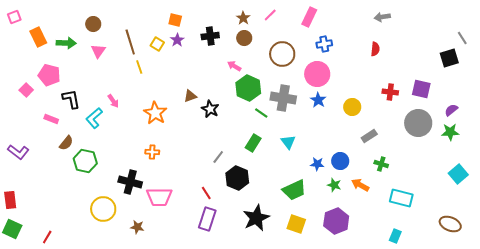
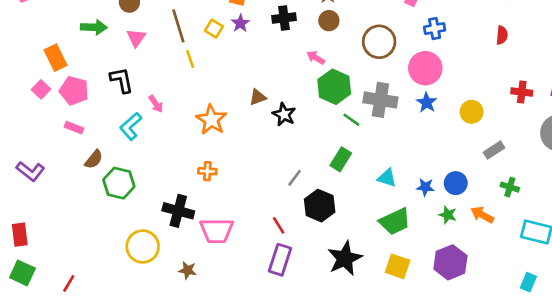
orange rectangle: (38, 37) -> (55, 58), moved
pink pentagon: (49, 75) -> (74, 91), moved
black L-shape: (71, 99) -> (122, 80), moved
cyan triangle: (288, 142) -> (387, 178), moved, turned -35

